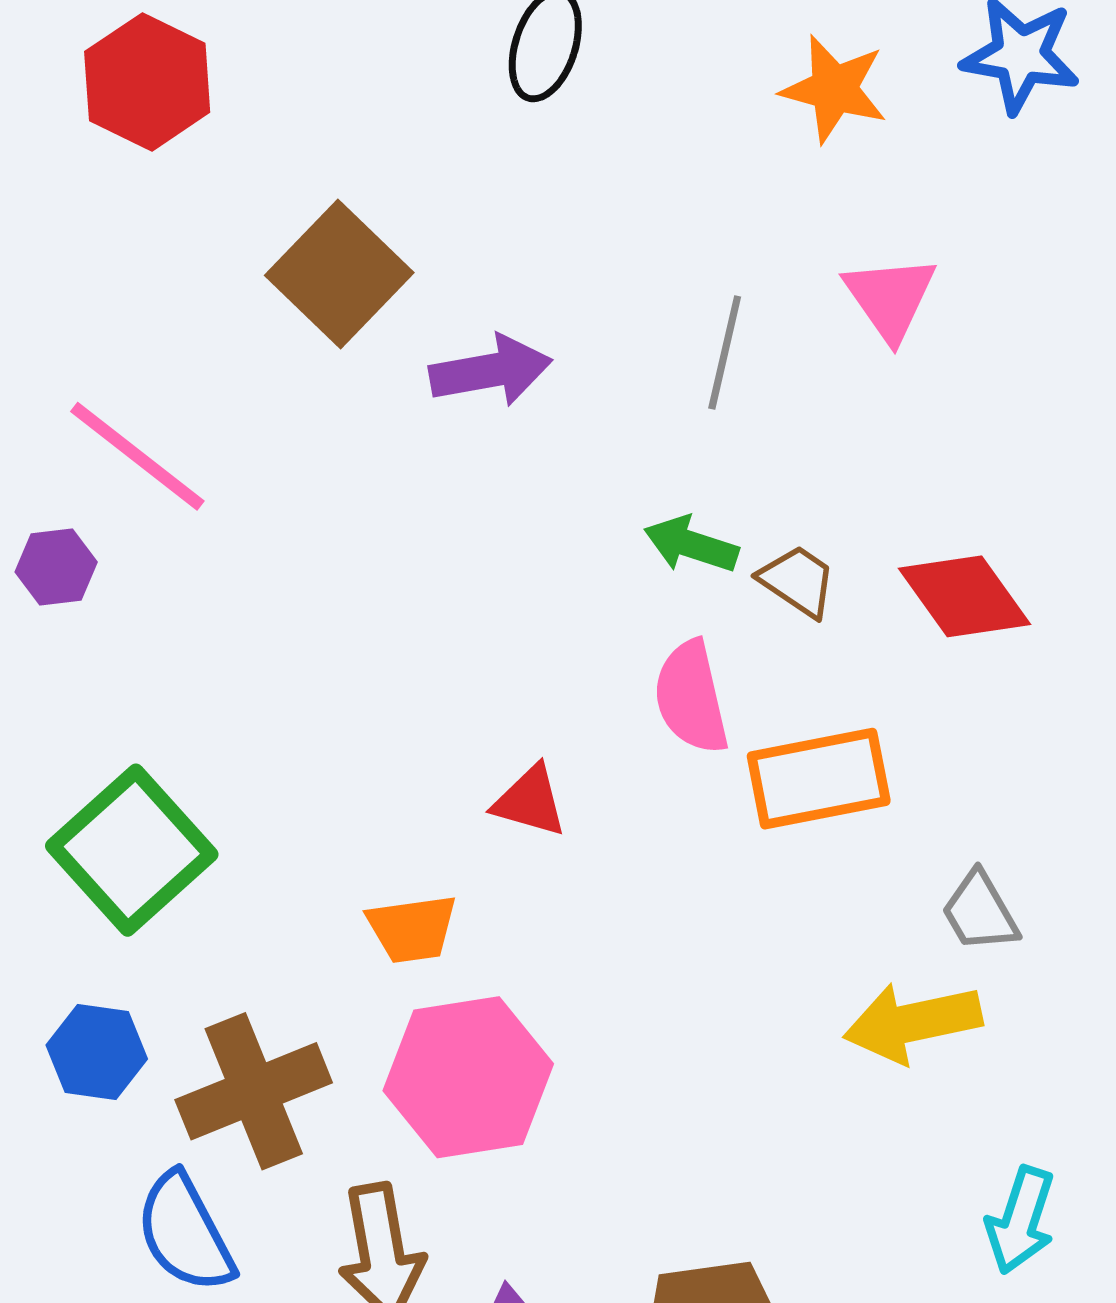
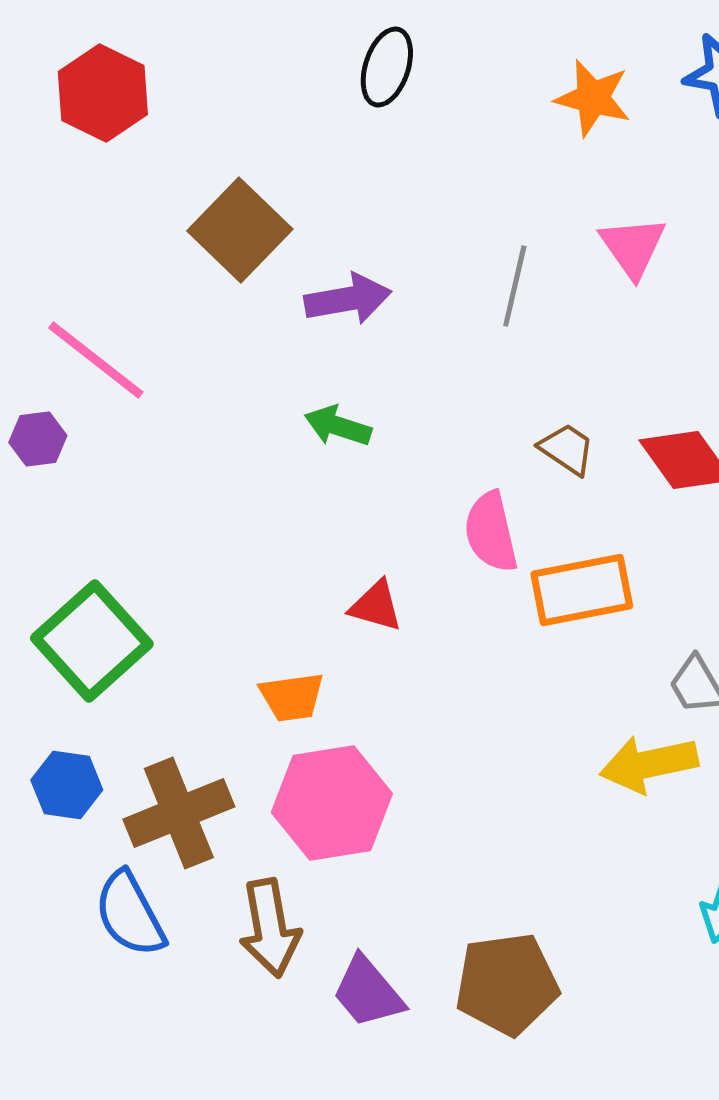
green arrow: (691, 545) -> (338, 426), moved

